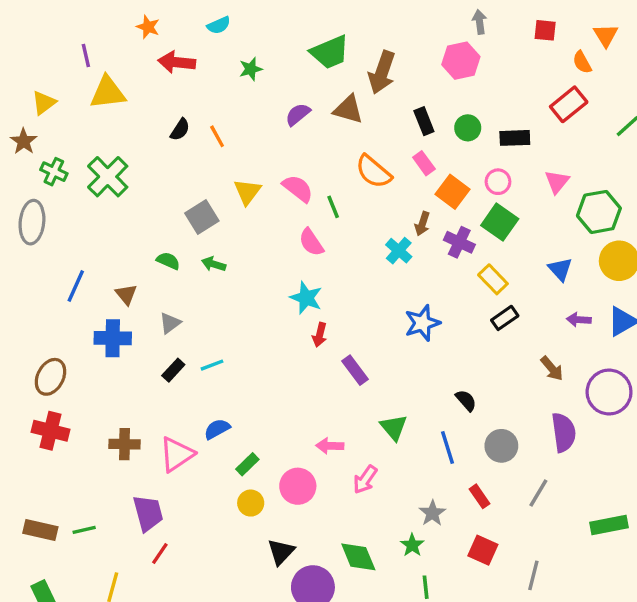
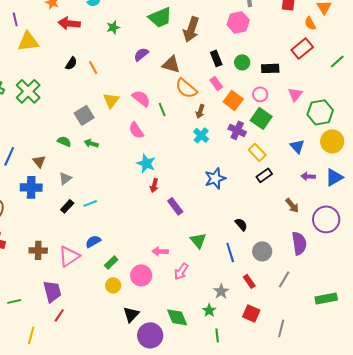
brown triangle: (348, 109) -> (171, 64), moved
brown arrow: (422, 224) -> (200, 111), moved
pink semicircle: (311, 242) -> (136, 130), moved

